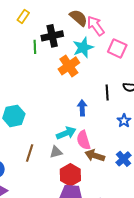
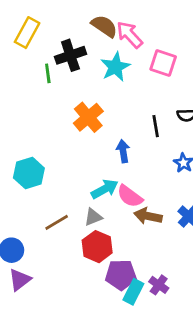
yellow rectangle: (23, 16) -> (27, 33), size x1.5
orange cross: (69, 66) -> (88, 117), moved
pink semicircle: (83, 140) -> (130, 196), turned -30
brown line: (30, 153) -> (57, 222), turned 48
red hexagon: (70, 175) -> (97, 247), moved

